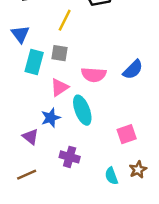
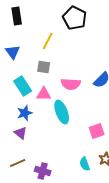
cyan rectangle: (34, 62) -> (23, 86), moved, turned -48
pink triangle: (59, 87) -> (44, 94), turned 35
blue star: (51, 118) -> (25, 113), moved
purple cross: (70, 157) -> (43, 171), moved

